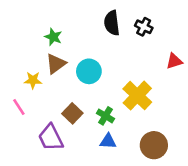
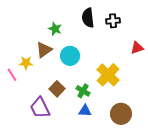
black cross: (144, 27) -> (113, 21), turned -32
green star: (53, 37) -> (55, 29), moved
pink line: (19, 107) -> (12, 75), moved

